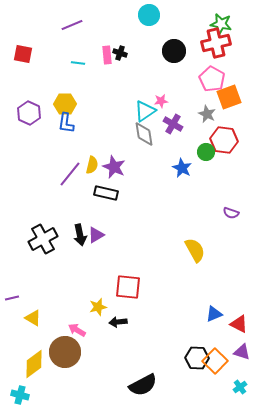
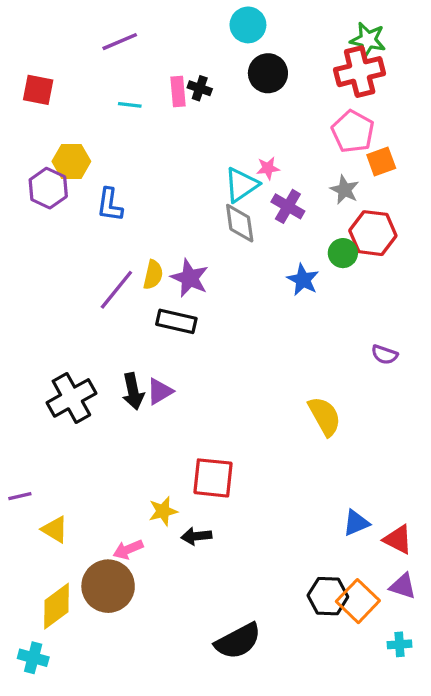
black circle: (174, 51) -> (268, 73), moved
orange square: (229, 97) -> (381, 161), size x0.7
yellow hexagon: (65, 104) -> (71, 161), moved
pink arrow: (77, 330) -> (128, 549), turned -54
cyan cross: (240, 387) -> (400, 644), turned 32

